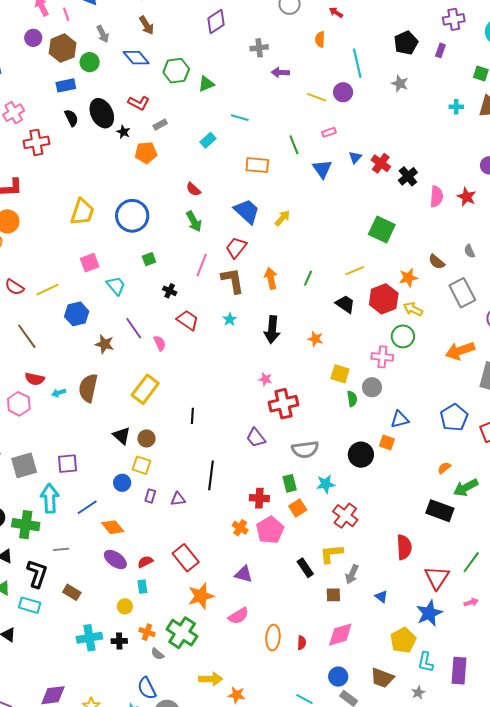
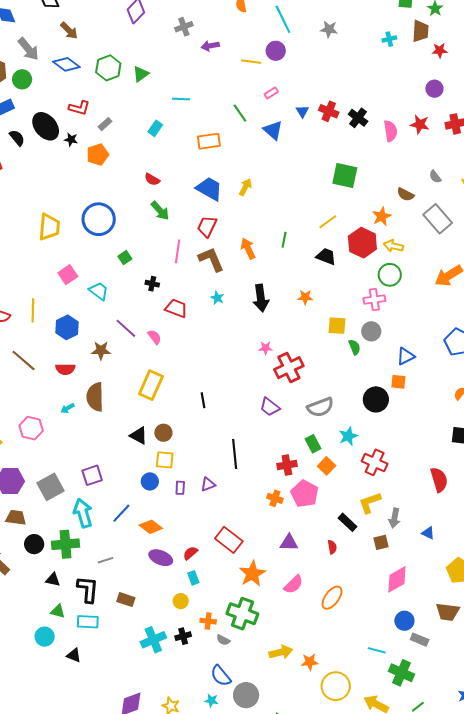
gray arrow: (103, 34) -> (28, 49), size x1.4
yellow line: (47, 290) -> (33, 310), turned -50
red semicircle: (35, 379) -> (65, 369), moved
orange ellipse: (273, 638) -> (332, 598), turned 45
red semicircle: (302, 643) -> (332, 547), moved

